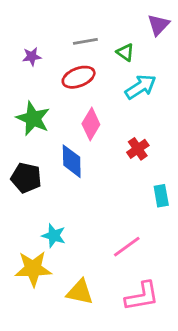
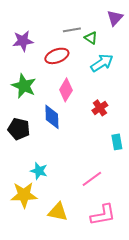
gray line: (85, 41) -> (72, 30), moved
purple star: (32, 57) -> (23, 41), size x1.5

